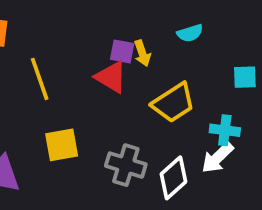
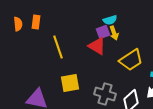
cyan semicircle: (190, 33) -> (110, 20), moved
purple square: (122, 51) -> (103, 32), turned -32

